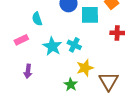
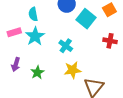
cyan square: (90, 15) -> (86, 19), turned 30
cyan star: (52, 46) -> (35, 36), moved
green star: (71, 85) -> (37, 72), moved

